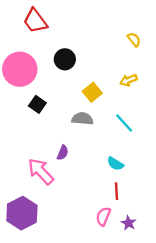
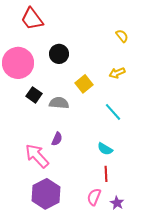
gray semicircle: (82, 119) -> (59, 103), moved
purple hexagon: (22, 213) -> (46, 194), moved

